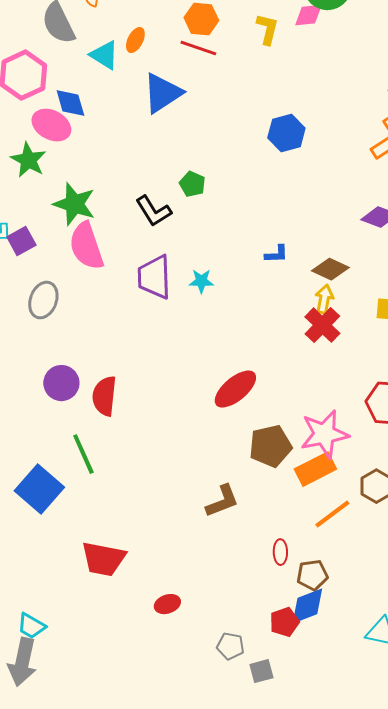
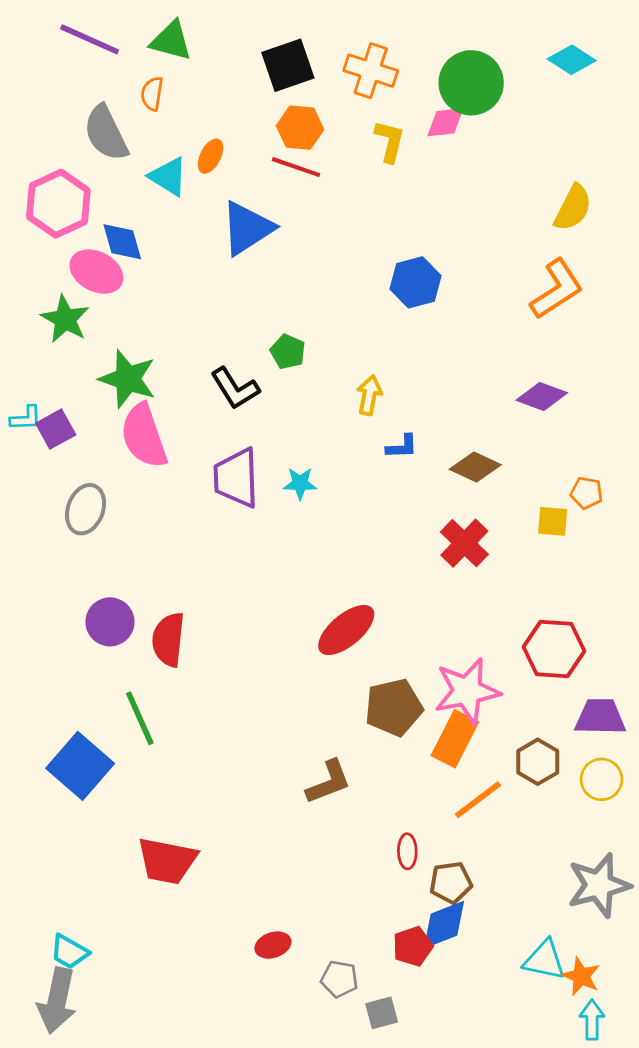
yellow arrow: (324, 299) -> (369, 395), moved
orange rectangle: (315, 469) -> (455, 739), turned -36
red ellipse: (167, 604) -> (273, 945), moved

